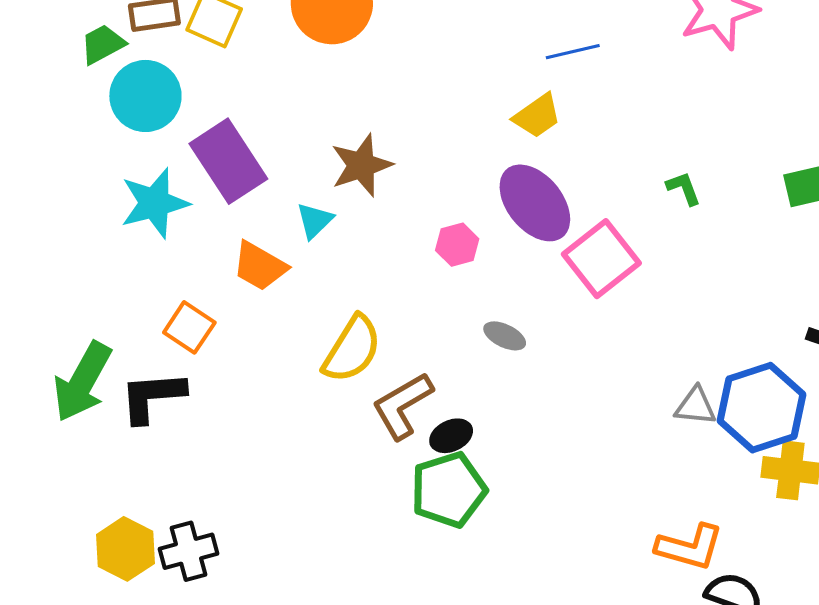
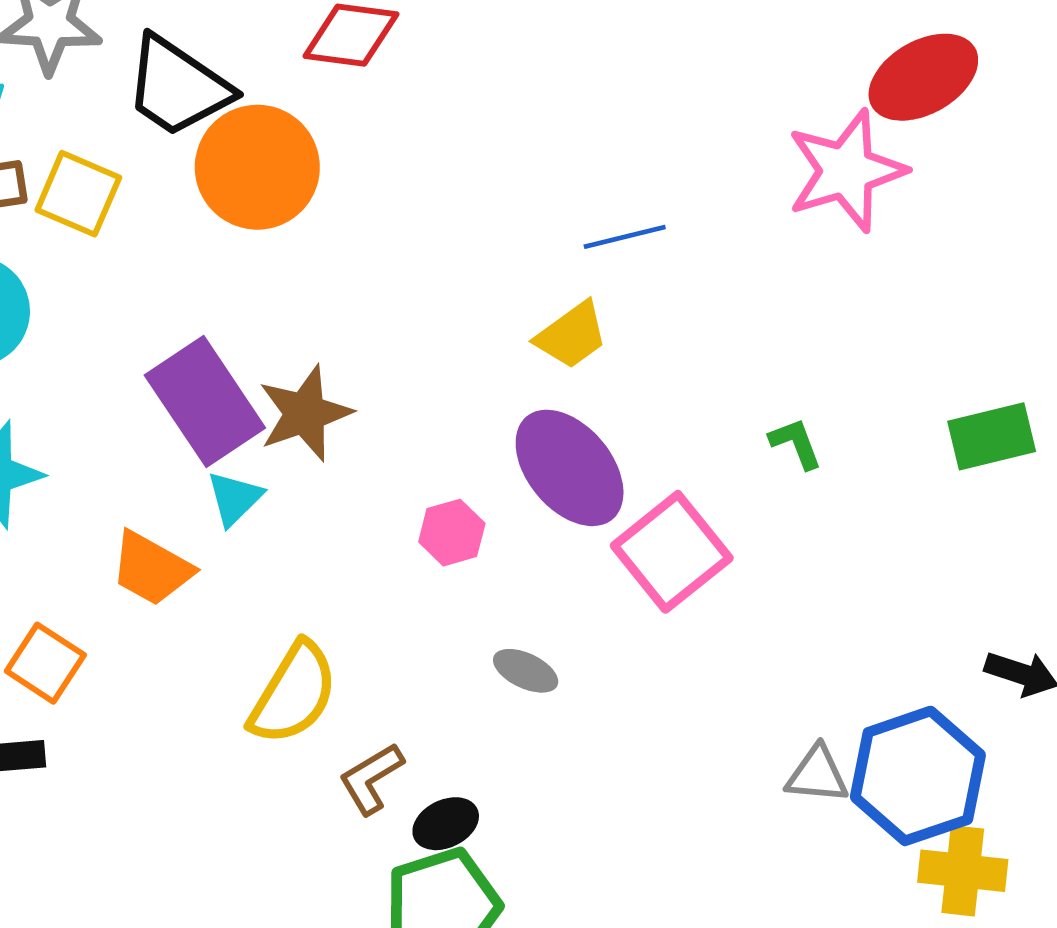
purple rectangle: (228, 161) -> (205, 401), moved
brown L-shape: (402, 406) -> (371, 779), size x0.7

